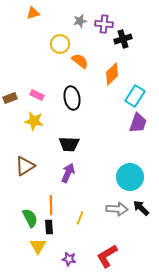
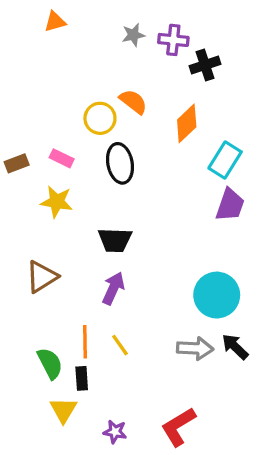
yellow circle: (60, 44) -> (100, 118), moved
yellow line: (80, 218) -> (120, 345), moved, turned -56

